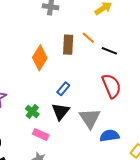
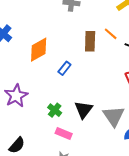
orange diamond: (40, 58) -> (39, 50), moved, turned 30
blue rectangle: (63, 89) -> (64, 68), moved

